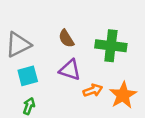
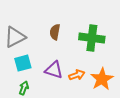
brown semicircle: (66, 39) -> (55, 32), turned 42
purple triangle: (70, 70) -> (54, 70), moved

